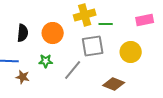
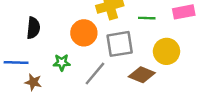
green line: (106, 24) -> (147, 18), moved
orange circle: (53, 33) -> (84, 33), moved
brown diamond: (114, 84) -> (142, 75), moved

